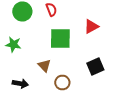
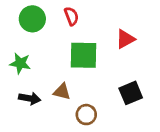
brown triangle: (44, 66) -> (62, 92), turned -32
black arrow: (20, 84) -> (30, 98), moved

